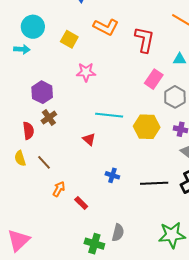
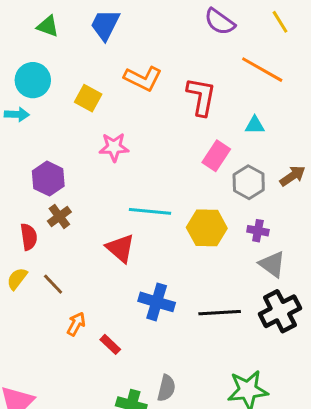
red triangle: (89, 139) -> (120, 248), size x1.5
yellow semicircle: (20, 158) -> (17, 279), turned 56
blue cross: (112, 175) -> (157, 302), size x1.6

